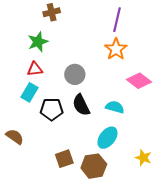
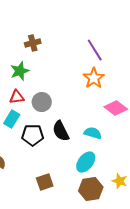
purple line: (117, 20) -> (95, 50), turned -45
gray circle: (75, 74) -> (42, 102), moved
brown hexagon: (94, 166) -> (91, 189), moved

